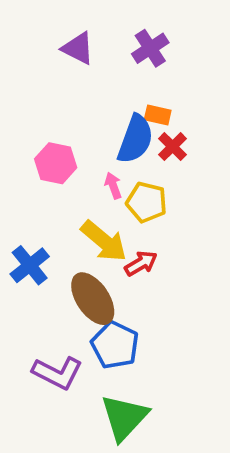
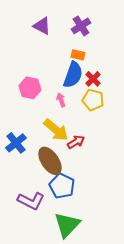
orange rectangle: (158, 115) -> (78, 55), moved
yellow pentagon: (147, 202) -> (93, 100), moved

